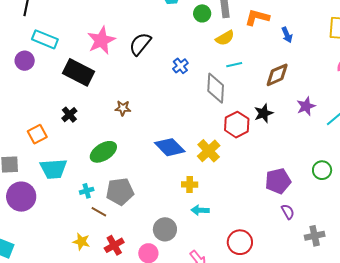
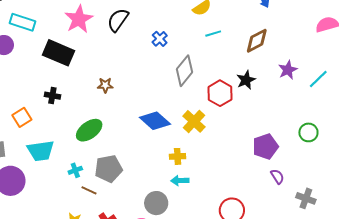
gray diamond: (216, 88) -> (185, 71), moved, turned 40
black cross: (69, 115) -> (52, 96), turned -35
cyan arrow: (200, 210) -> (180, 181), moved
gray cross: (315, 236) -> (306, 198), turned 36

